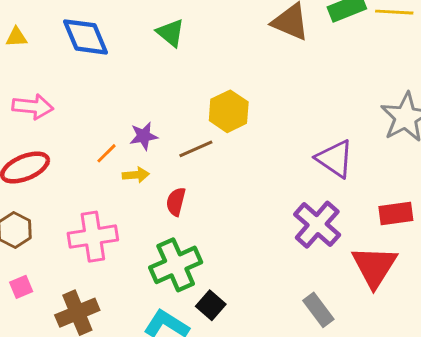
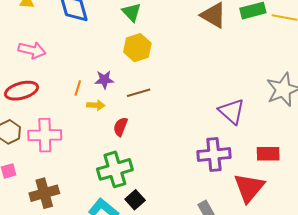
yellow hexagon: (229, 111) -> (137, 48), moved
orange line: (106, 153) -> (78, 88), turned -35
purple cross: (317, 225) -> (214, 154), turned 36
pink cross: (93, 237) -> (45, 135), moved

